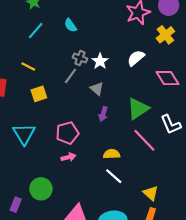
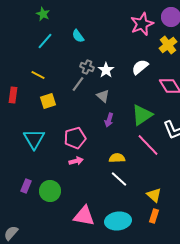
purple rectangle: (16, 205) -> (26, 186), moved

